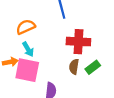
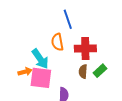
orange semicircle: (26, 27) -> (57, 42), moved, turned -72
cyan arrow: (28, 49) -> (40, 59), size x1.5

